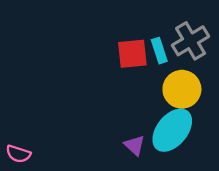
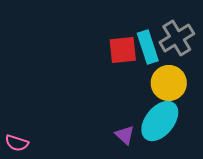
cyan rectangle: (159, 51) -> (148, 47), size x1.4

